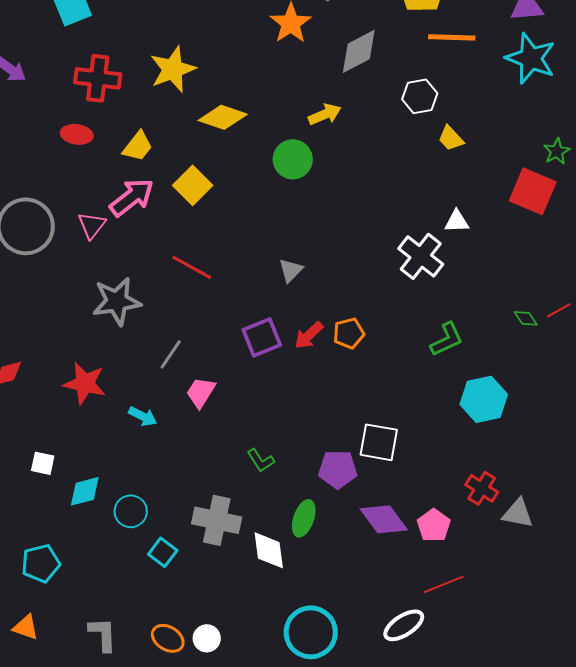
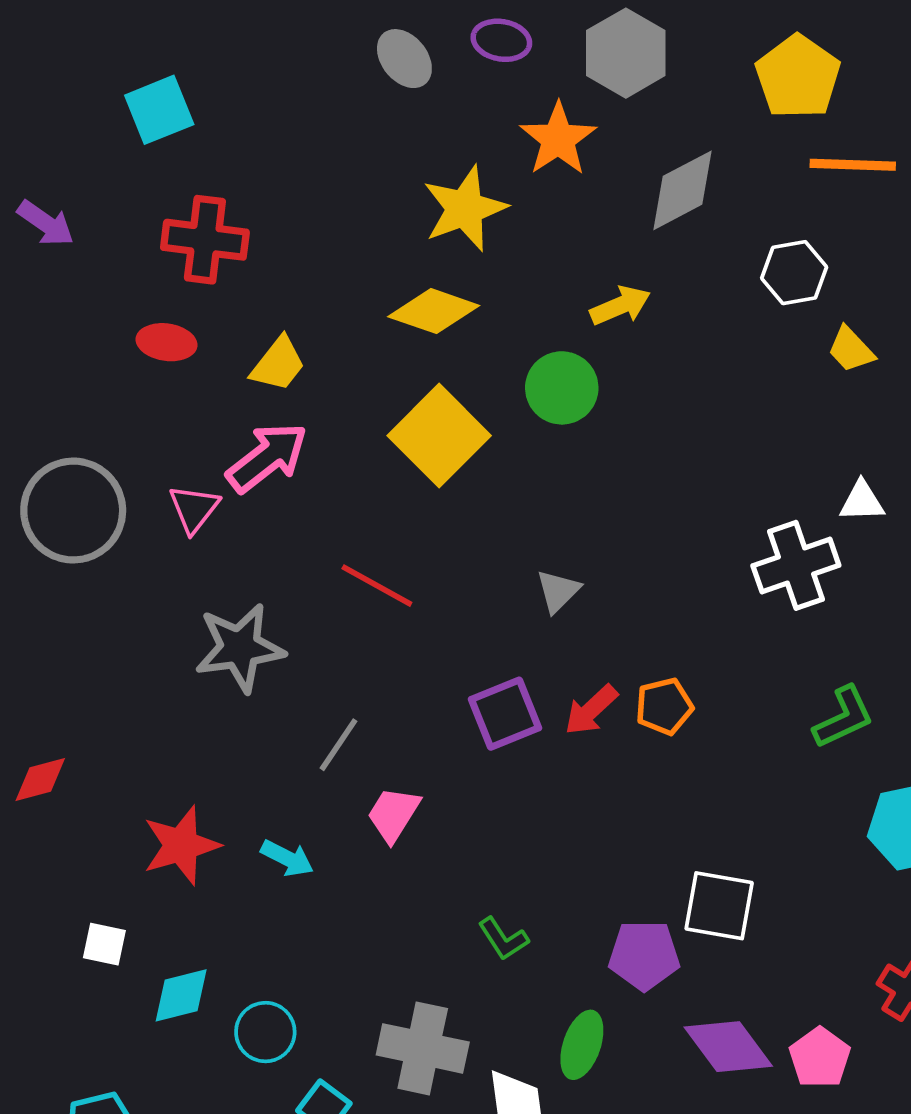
yellow star: (173, 69) -> (465, 209), moved
yellow square: (193, 185) -> (439, 436), moved, size x1.4
white cross: (421, 256) -> (796, 565), turned 33
red star: (85, 383) -> (181, 845), moved, turned -30

